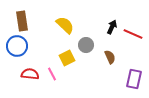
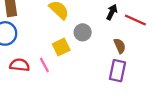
brown semicircle: (110, 57) -> (120, 46), moved
purple rectangle: (134, 79) -> (117, 71), moved

